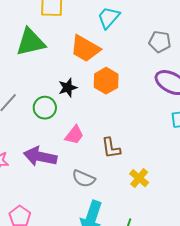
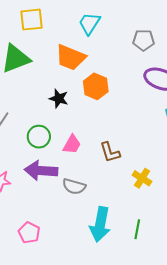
black star: (68, 88) -> (59, 99), turned -30
green circle: (45, 108) -> (39, 137), moved
gray semicircle: (84, 179) -> (74, 186), moved

